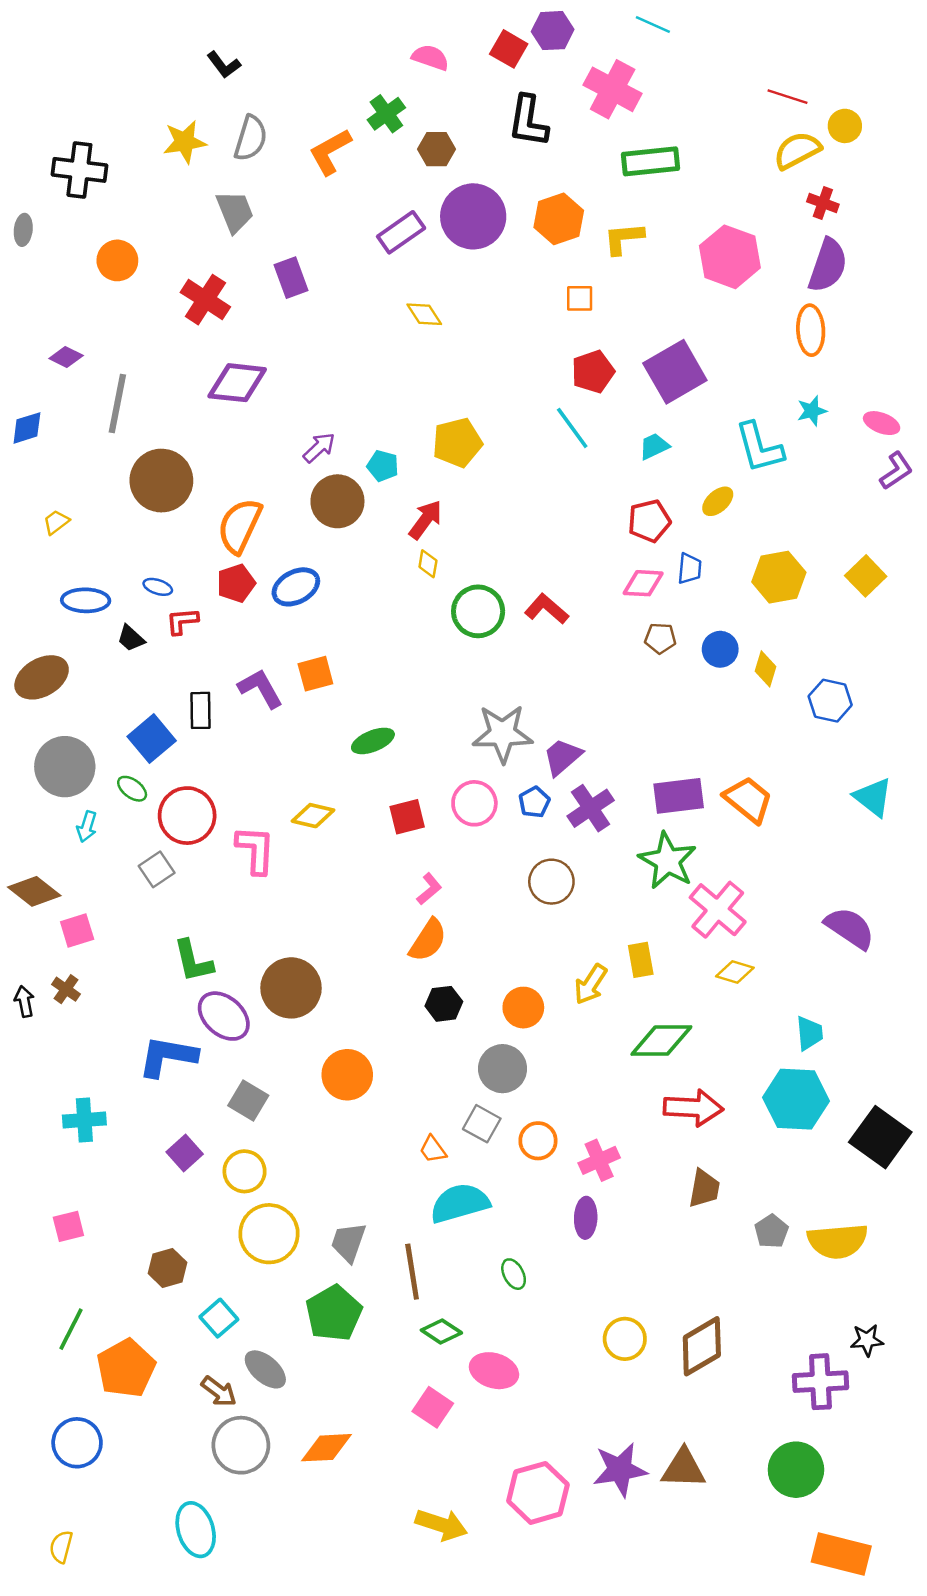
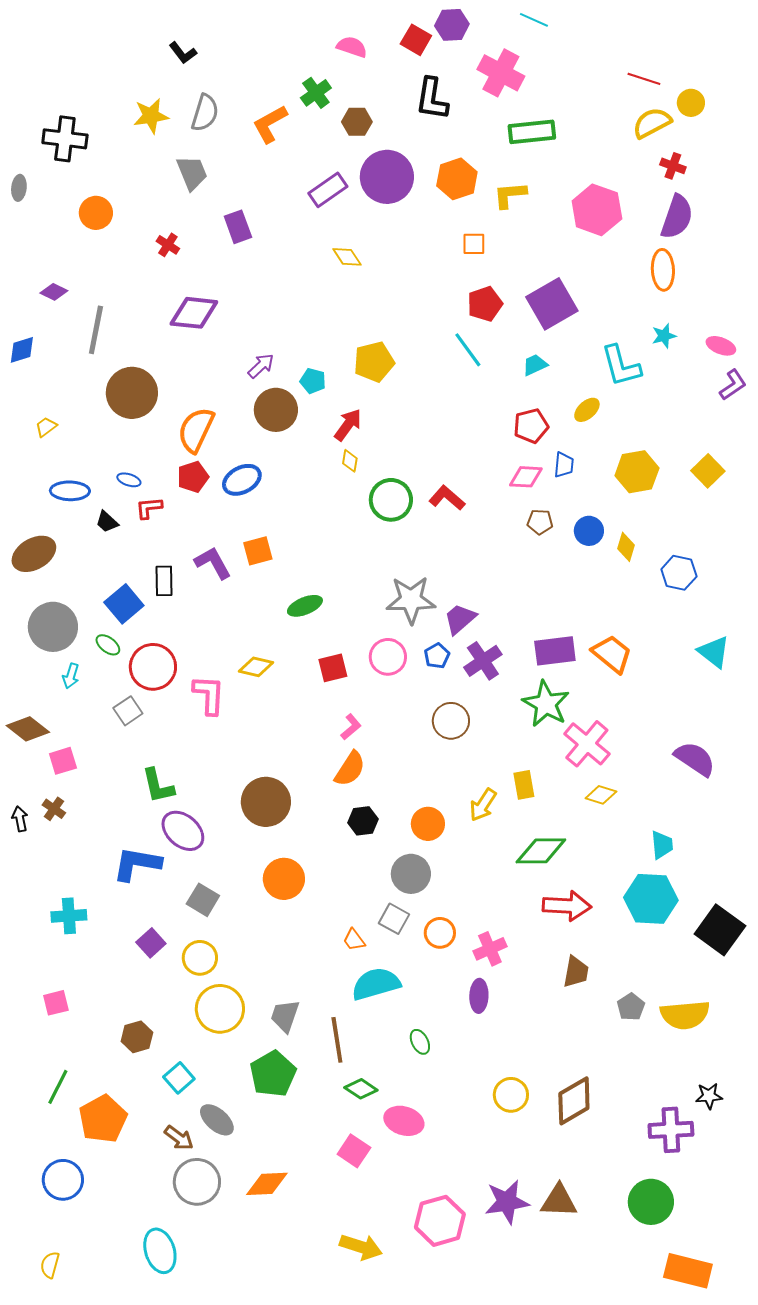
red cross: (205, 300) -> (168, 245), size x0.6
brown circle: (291, 988) -> (266, 802), moved

